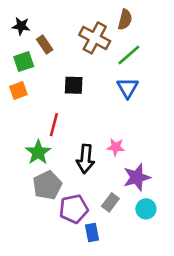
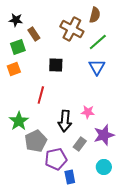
green star: (38, 152) -> (19, 121), moved
gray rectangle: (110, 202) -> (80, 144), moved
cyan circle: (146, 209) -> (104, 167), moved

